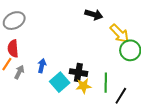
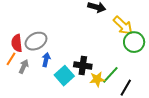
gray ellipse: (14, 21) -> (36, 41), moved
green line: (106, 83) -> (110, 75), turned 42
yellow star: (83, 86) -> (97, 79), moved

